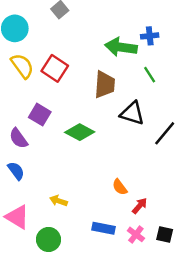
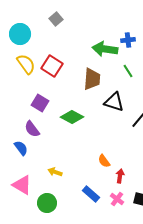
purple semicircle: (19, 138) -> (32, 129), moved
red arrow: (140, 206) -> (120, 176), turned -32
blue rectangle: (103, 228) -> (91, 194), turned 30

